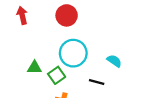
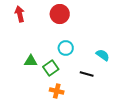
cyan circle: (73, 53) -> (66, 48), size x0.6

